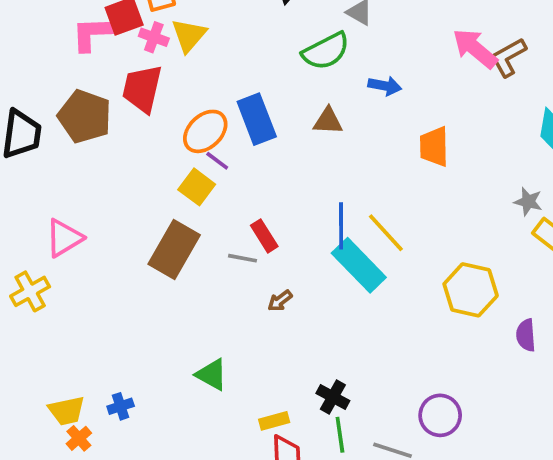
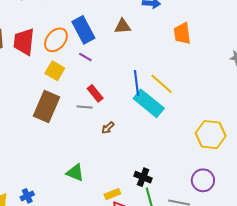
red trapezoid: (142, 89) -> (24, 42), moved
purple line: (217, 161) -> (85, 57), moved
yellow hexagon: (471, 290) -> (211, 135), moved

